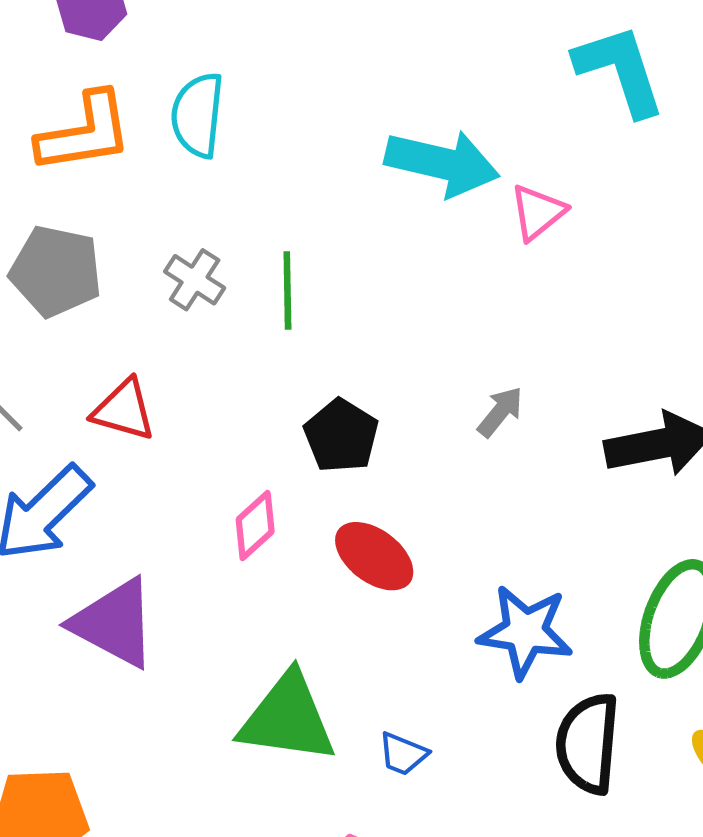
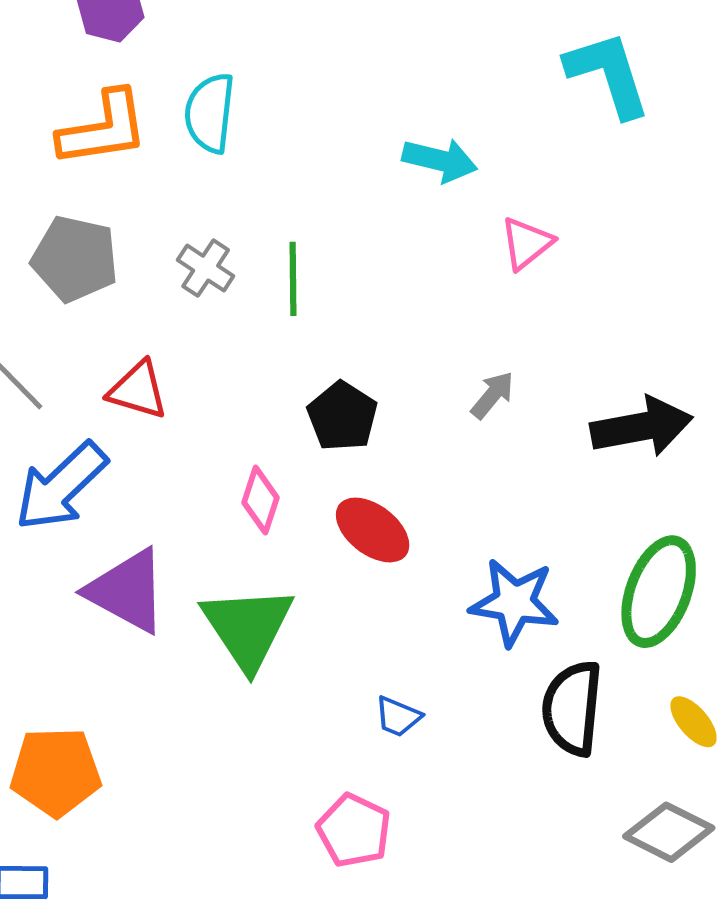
cyan arrow: (442, 163) -> (440, 160), size x0.7
pink triangle: (538, 212) -> (527, 243), moved
pink diamond: (255, 525) -> (261, 500), turned -30
green triangle: (287, 718) -> (248, 627), moved, turned 48

